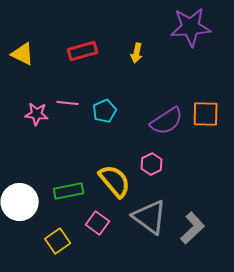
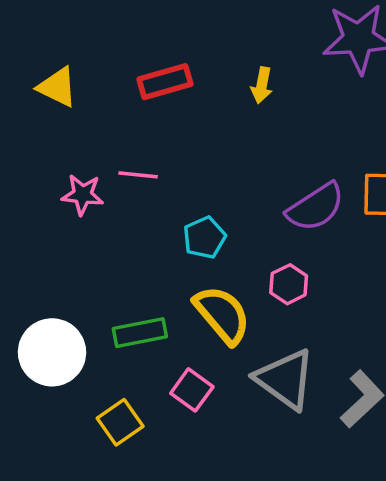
cyan pentagon: (105, 111) -> (204, 238), moved

